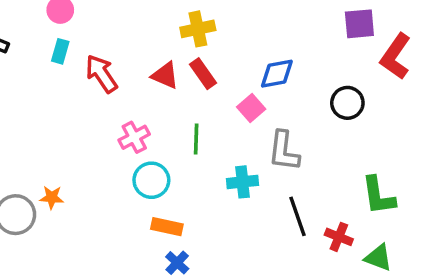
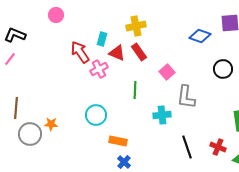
cyan rectangle: (60, 51) -> (102, 39), moved
blue diamond: (277, 74) -> (200, 36), moved, turned 30
pink cross: (134, 137) -> (99, 69), moved
cyan circle: (151, 180) -> (96, 115), moved
black line: (298, 216) -> (187, 147), moved

